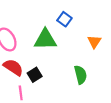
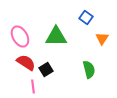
blue square: (64, 19) -> (86, 18), moved

